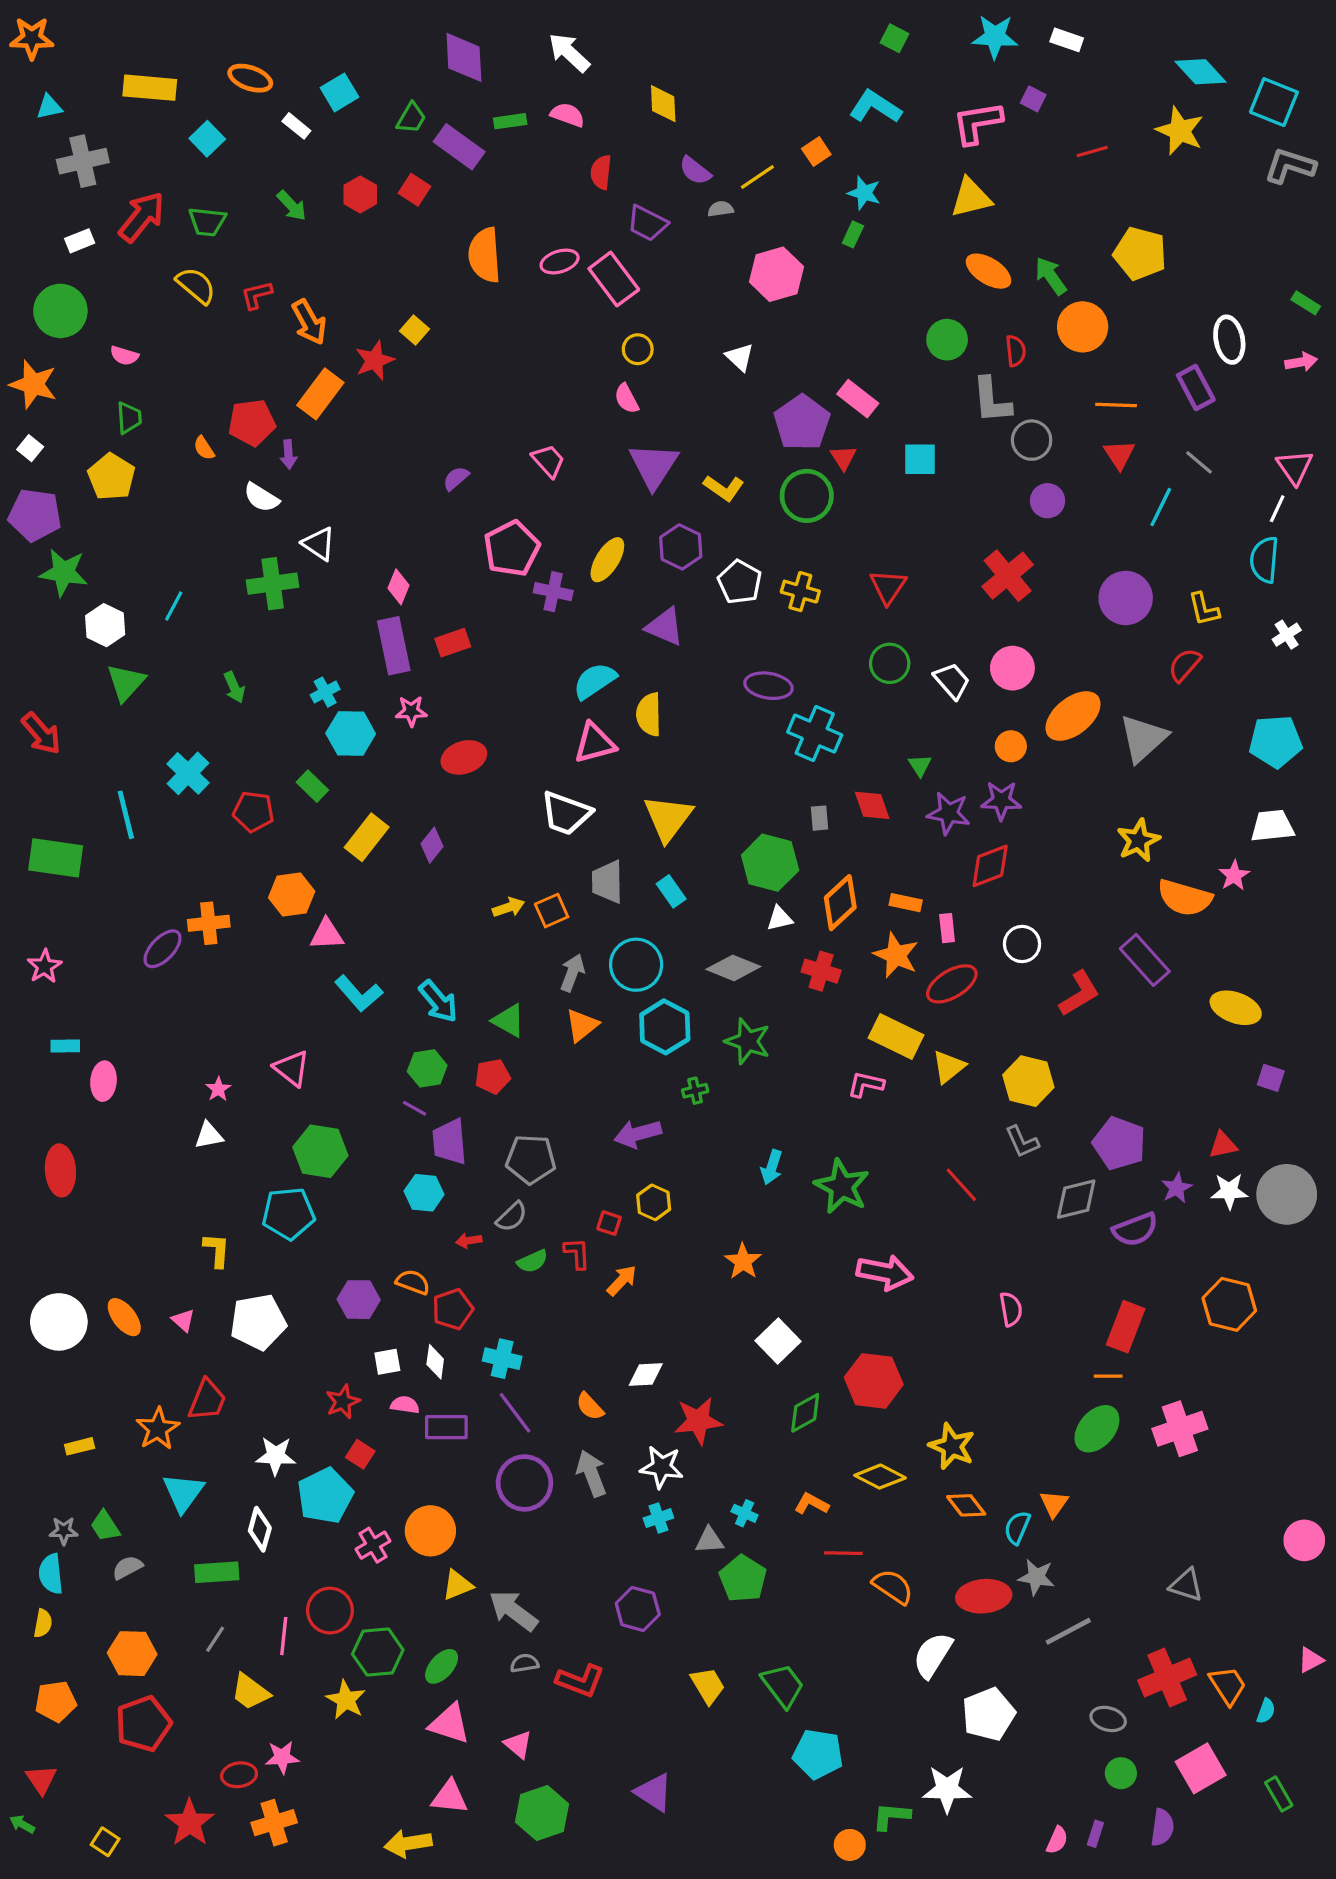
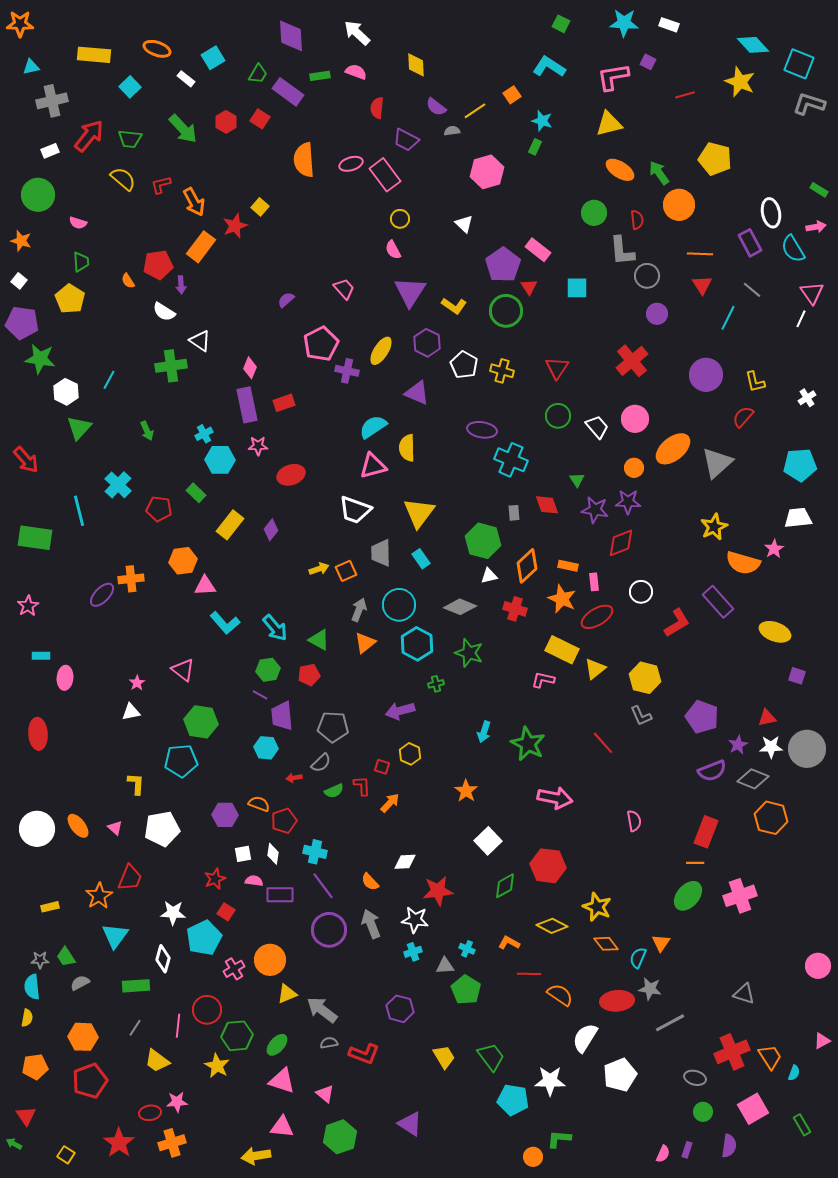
green arrow: (292, 206) -> (183, 129), size x1.5
orange star: (33, 384) -> (21, 241), size x0.7
cyan semicircle: (1264, 560) -> (793, 249), moved, turned -36
gray diamond: (1076, 1199) -> (753, 779), moved, turned 36
white star: (947, 1789) -> (550, 1081), moved

